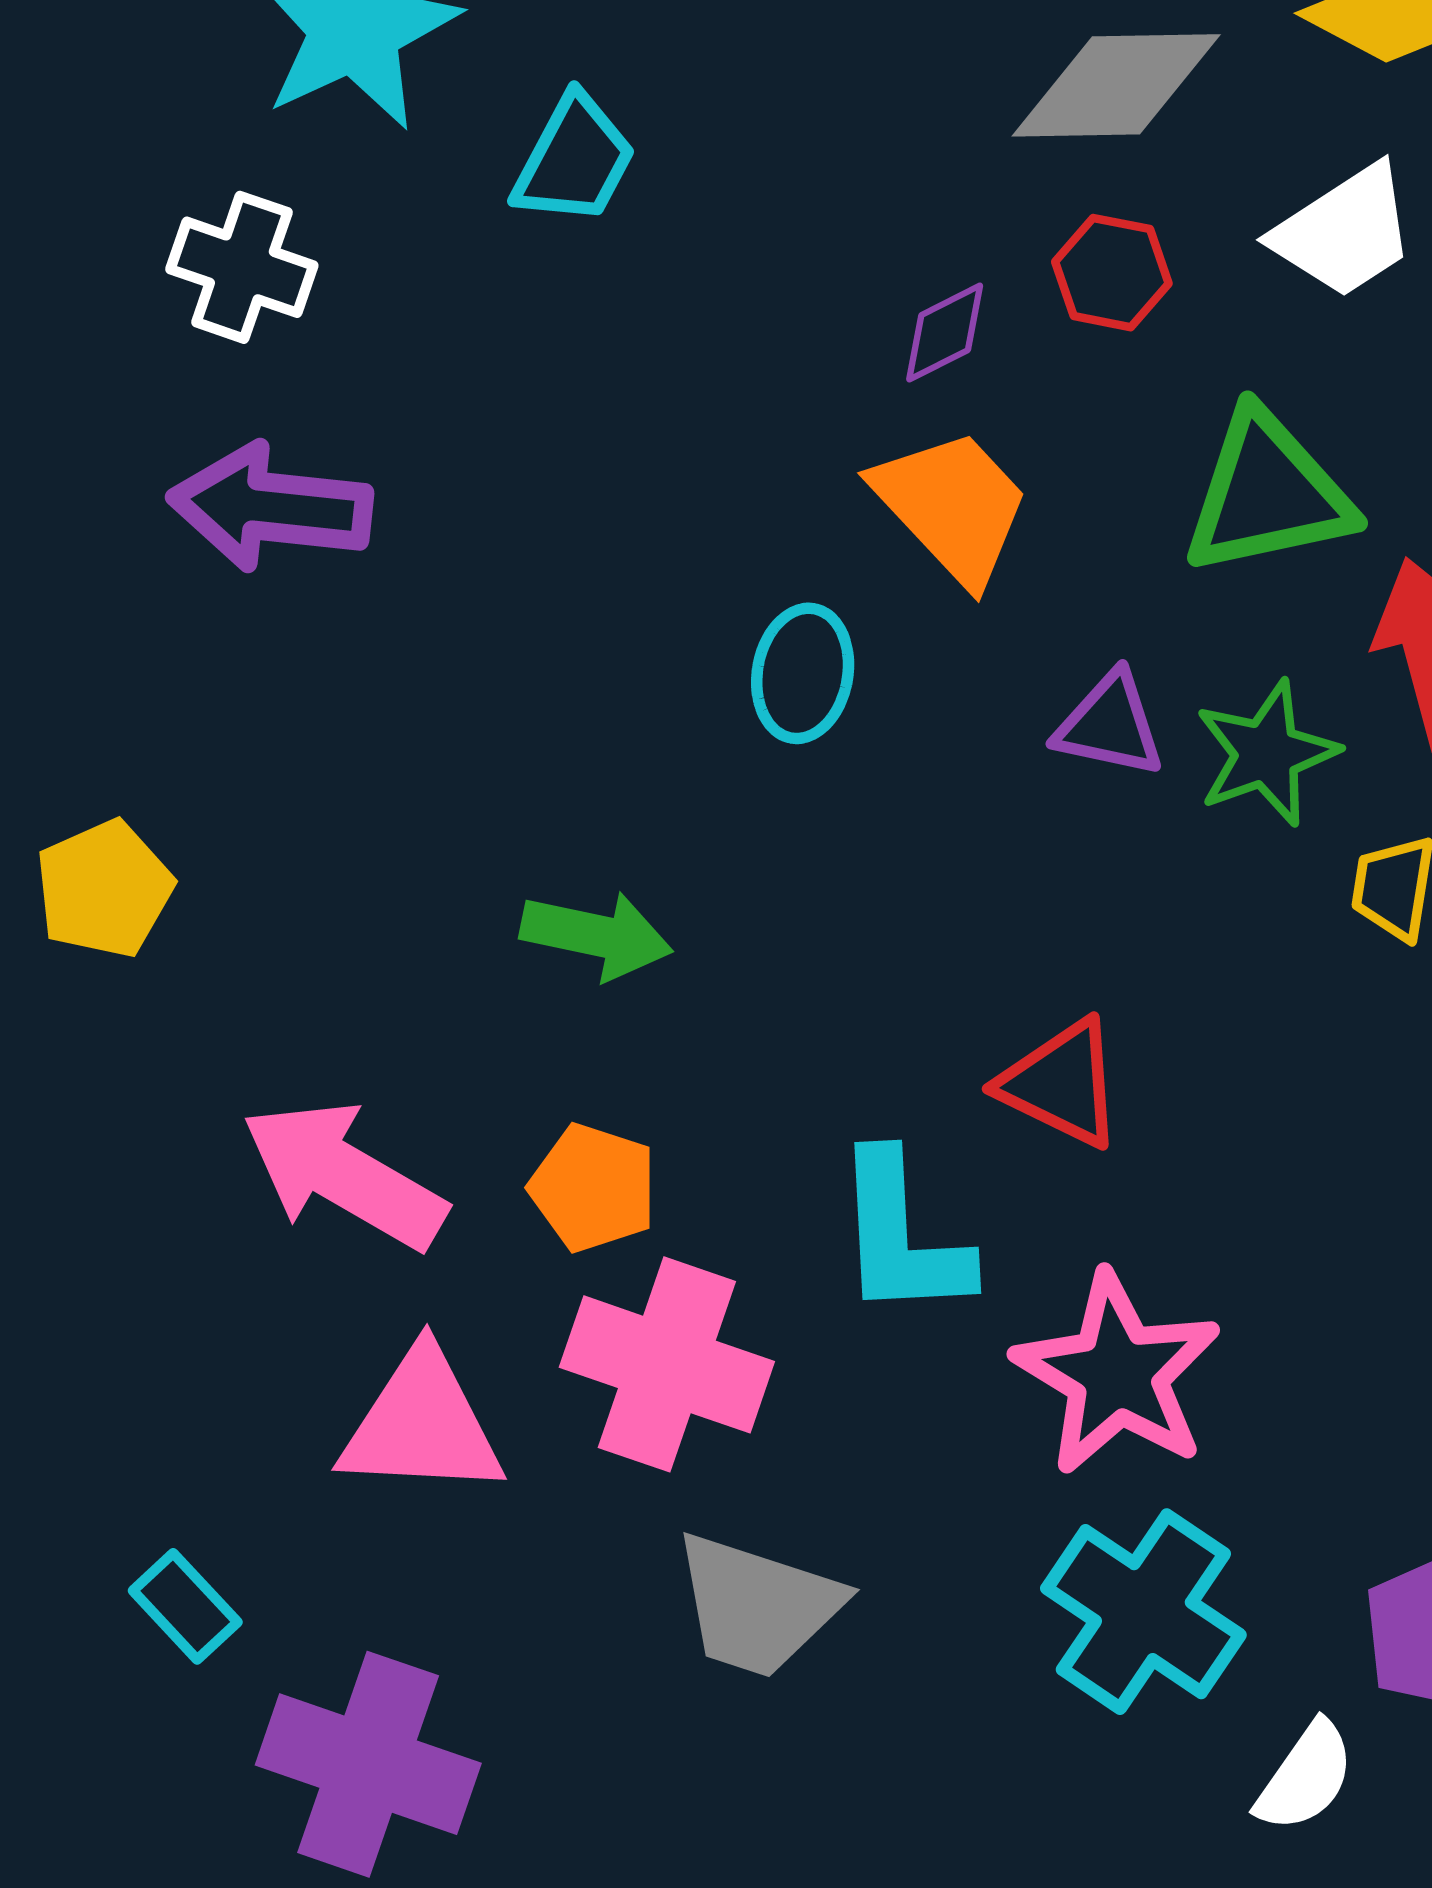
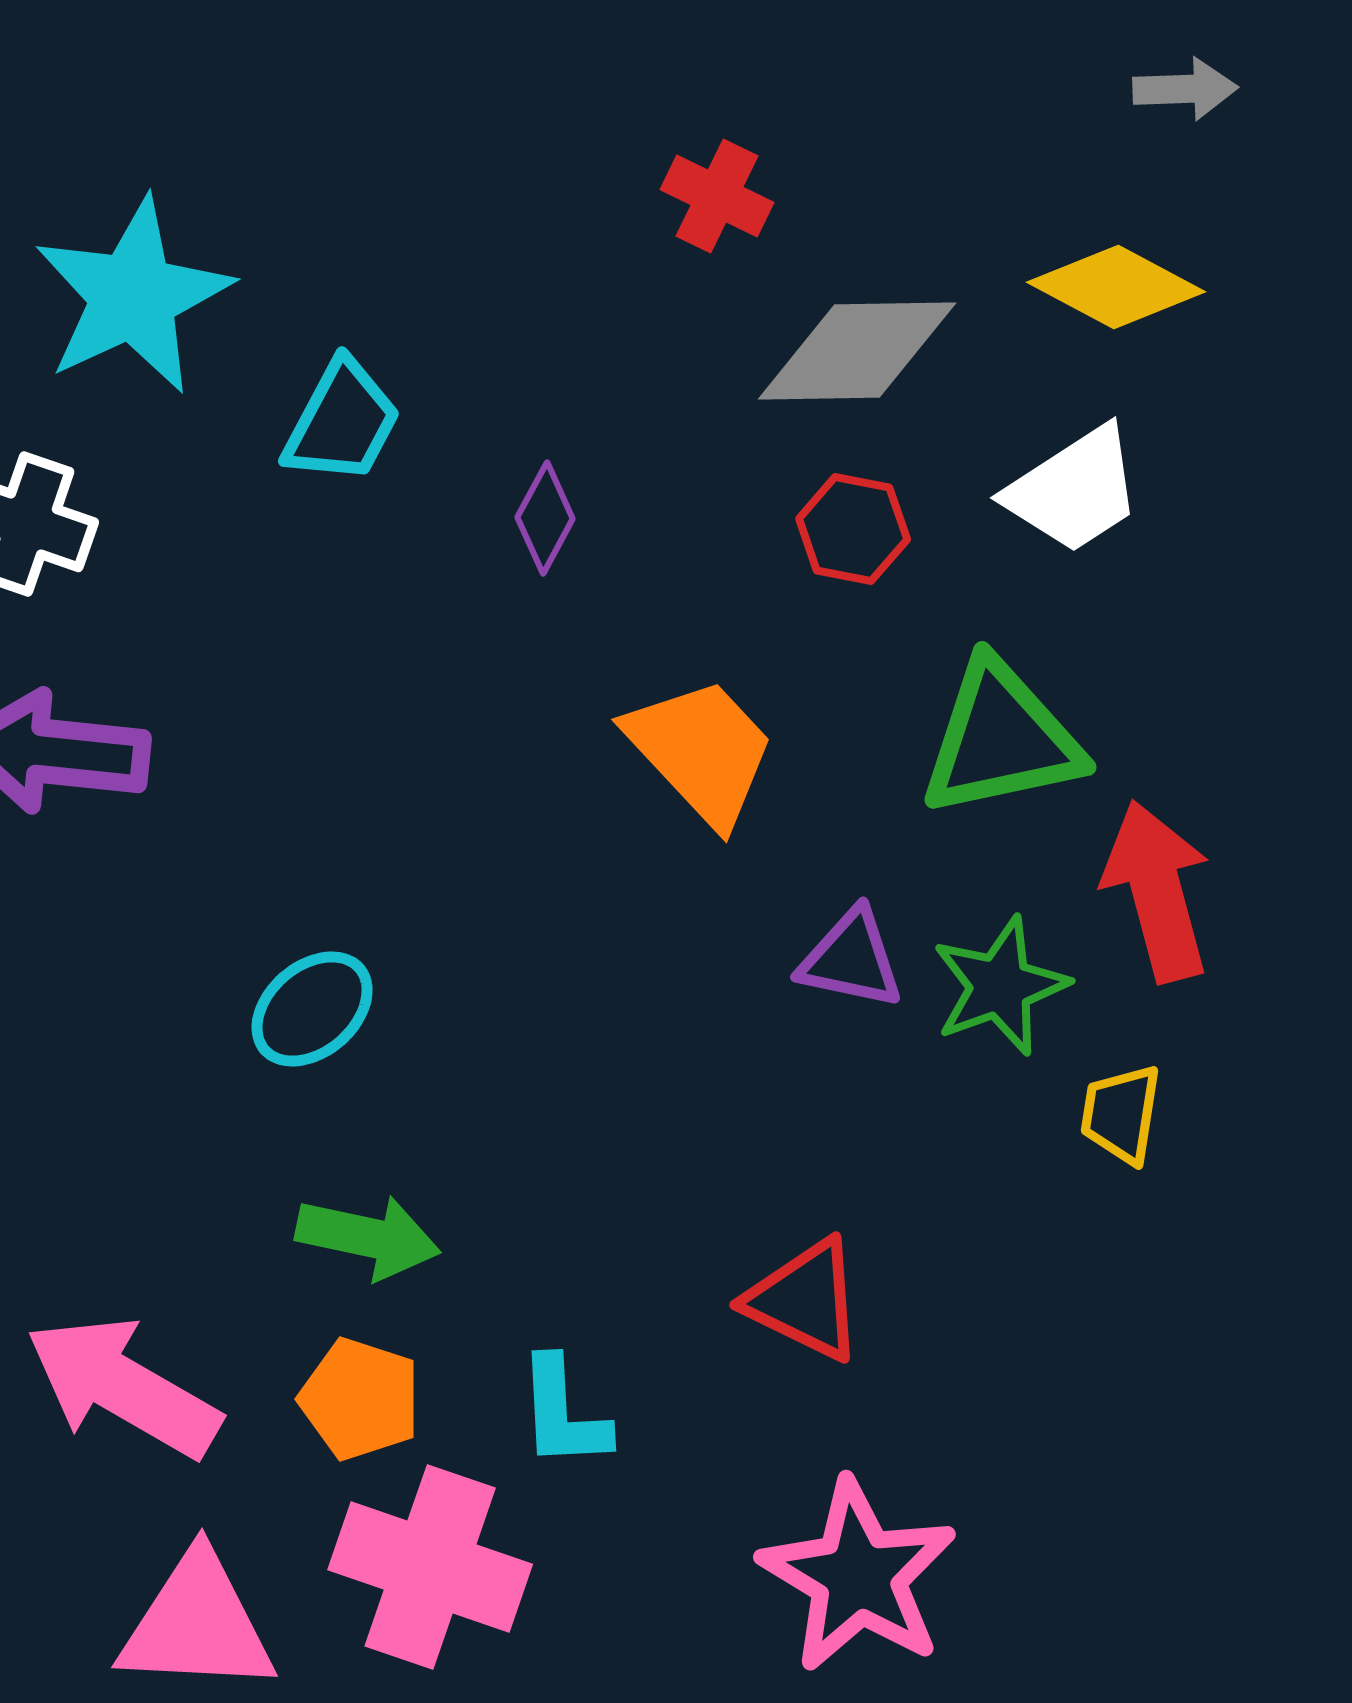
purple diamond: (945, 333) -> (545, 518), moved, turned -35
cyan ellipse: (803, 673) -> (312, 1009), moved, turned 39
green arrow: (596, 935) -> (368, 1237), moved
cyan L-shape: (901, 1236) -> (563, 1413), moved, size x0.7

